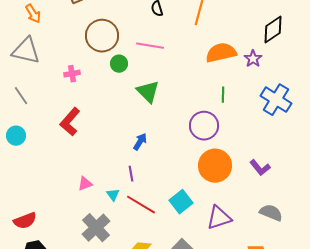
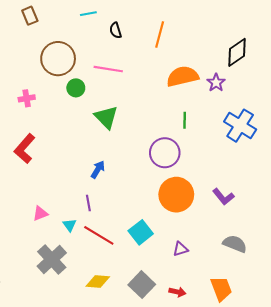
purple triangle: (219, 218) -> (180, 249), size x0.6

